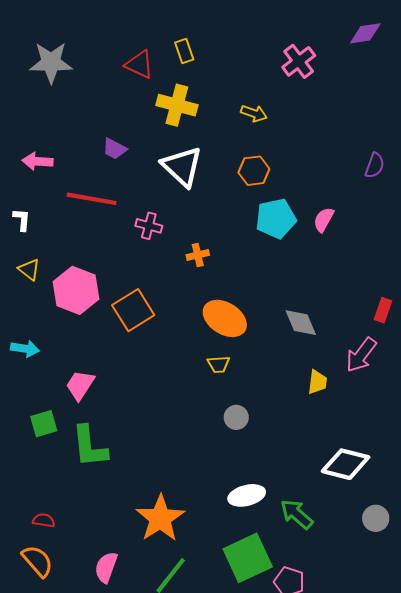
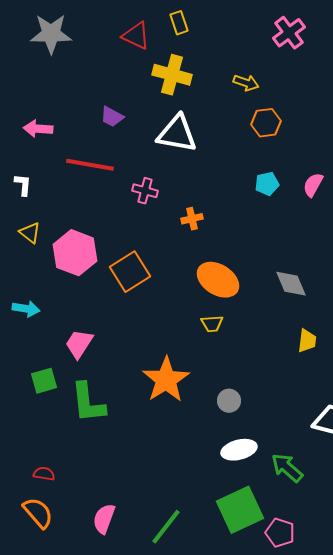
white triangle: (182, 167) -> (177, 134), turned -33
orange hexagon: (254, 171) -> (266, 123), moved
cyan pentagon: (276, 219) -> (267, 184), size x0.6
gray circle: (236, 417) -> (229, 401), moved
orange star: (160, 518) -> (166, 380), moved

